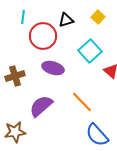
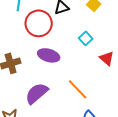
cyan square: (90, 51) -> (86, 38), size x0.6

